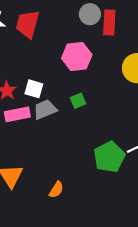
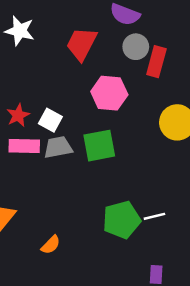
red trapezoid: (28, 24) -> (82, 44), moved
green square: (78, 101) -> (99, 146), size x1.8

